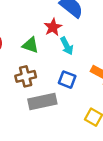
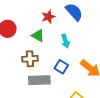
red star: (53, 27) -> (48, 17), moved

